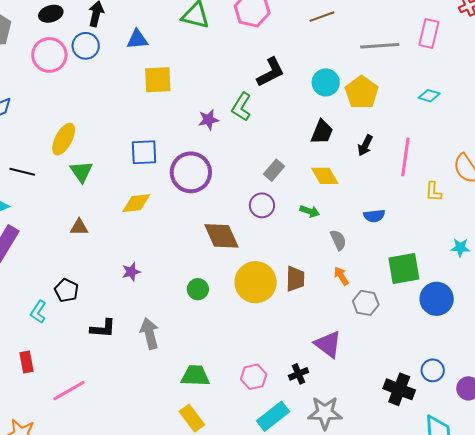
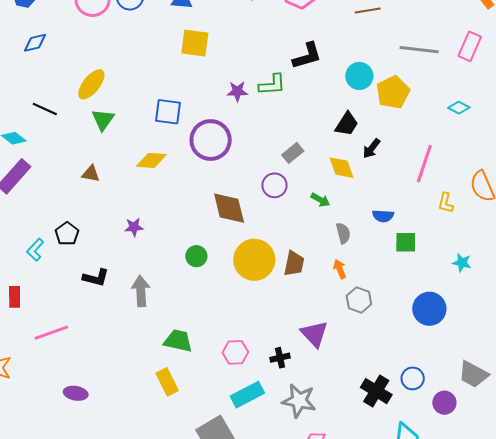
green L-shape: (241, 107) -> (272, 85), turned -136
black arrow: (365, 145) -> (371, 148), moved
green square: (404, 268) -> (406, 242), moved, size x0.7

